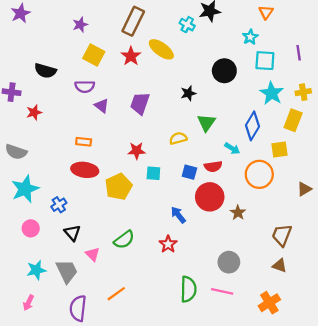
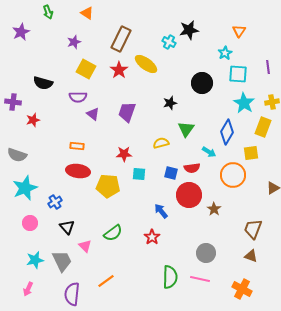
yellow pentagon: (119, 187) -> (108, 186), turned 30
orange cross: (269, 303) -> (242, 289), turned -30

